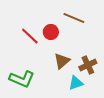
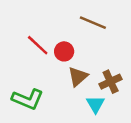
red circle: (51, 32) -> (64, 51), moved
cyan triangle: (76, 83) -> (95, 104), turned -42

